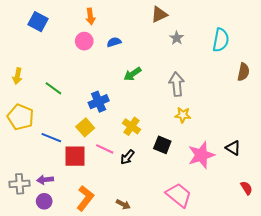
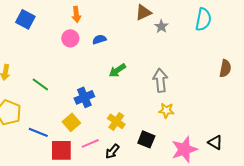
gray star: (177, 38) -> (161, 26), moved
cyan semicircle: (221, 40) -> (203, 19), moved
pink line: (105, 149) -> (90, 143), turned -48

